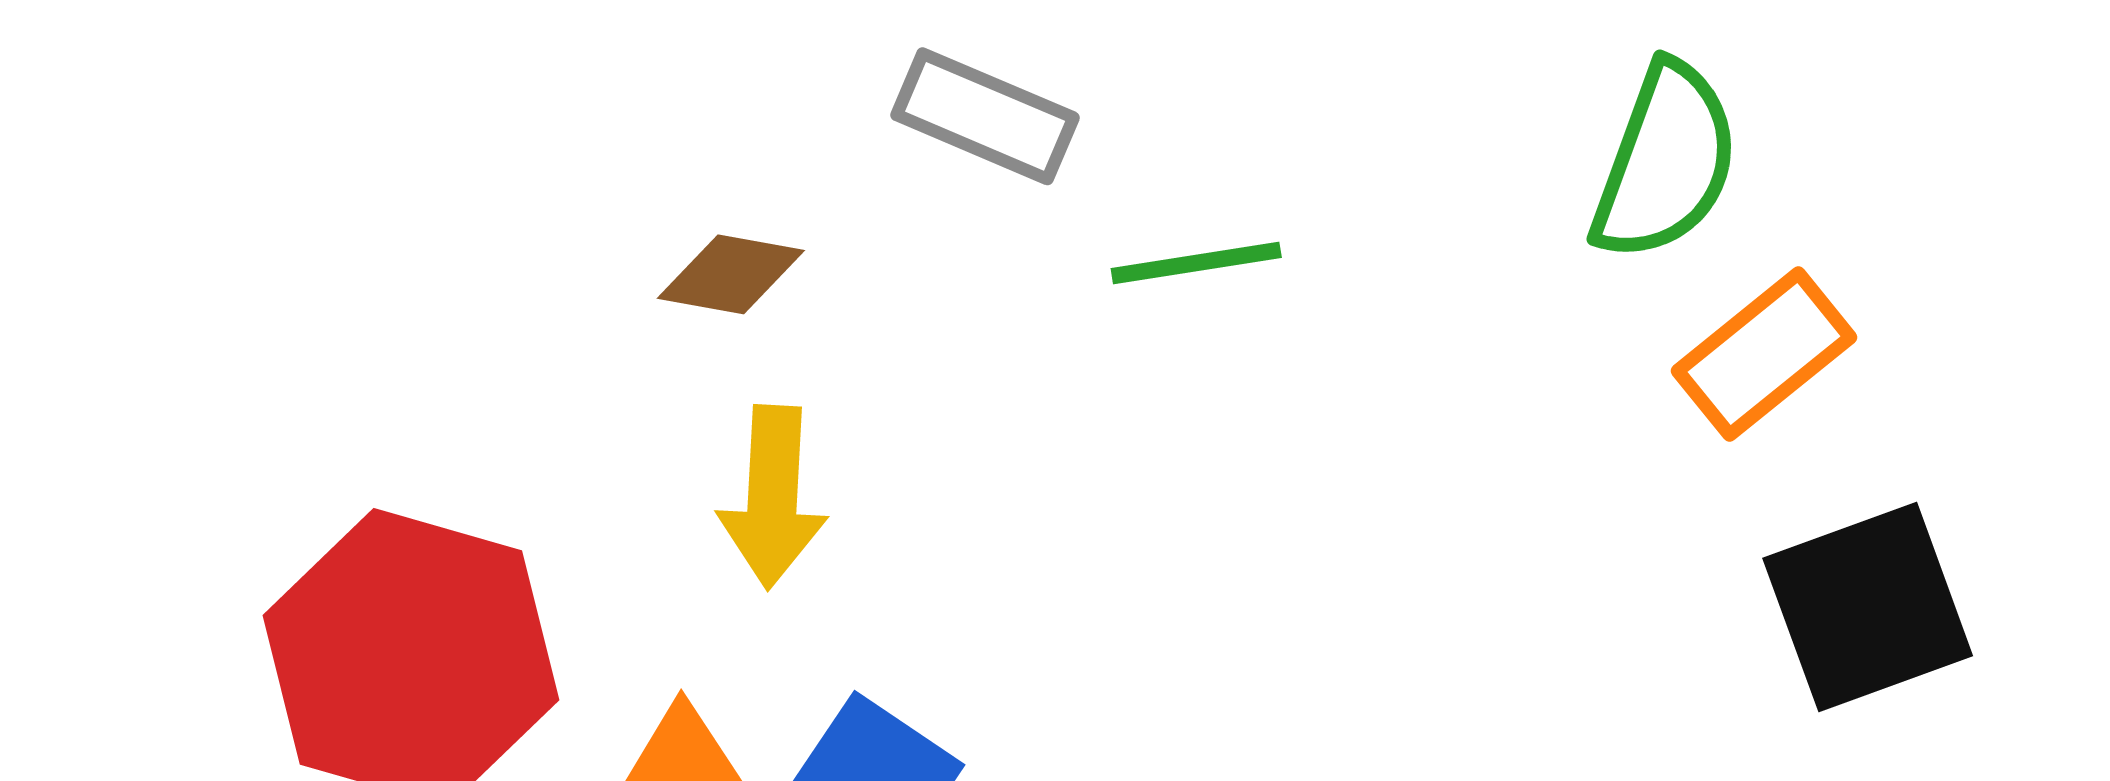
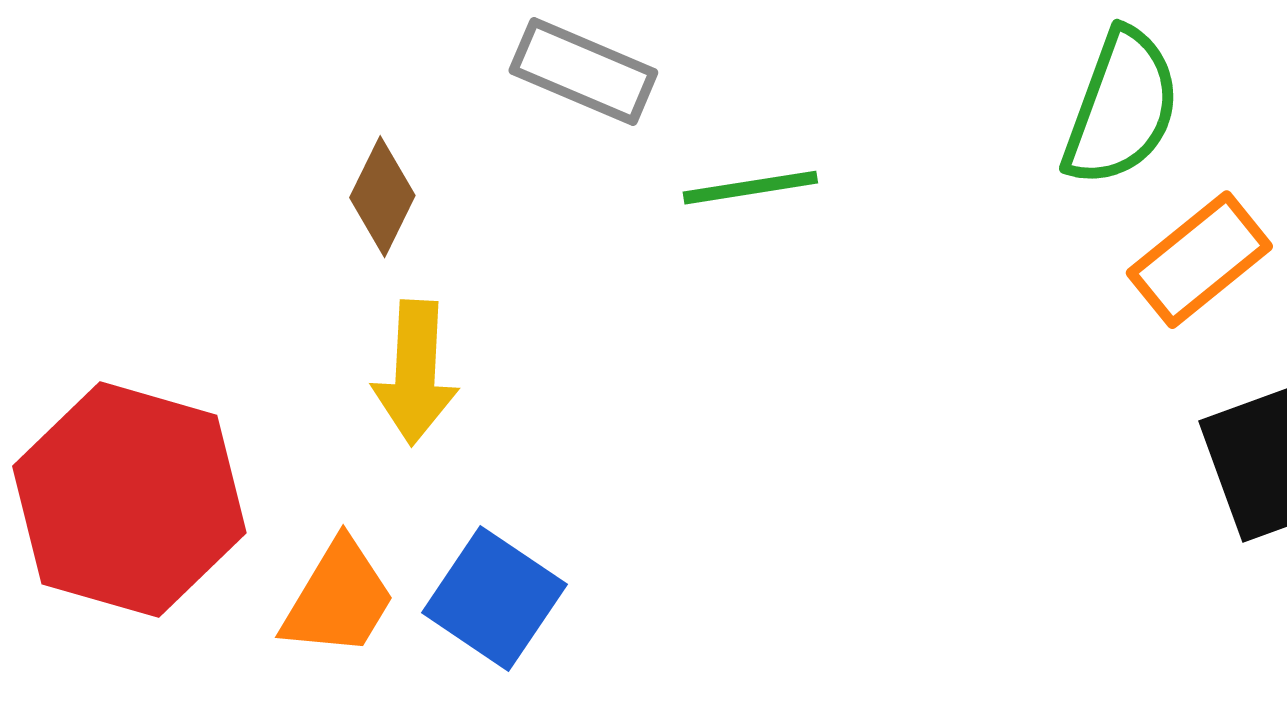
brown diamond: (731, 274) -> (382, 197), turned -74

